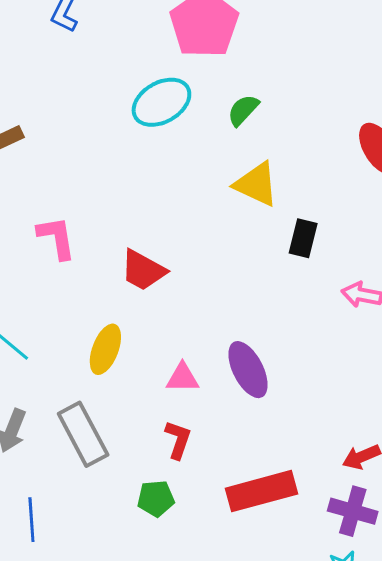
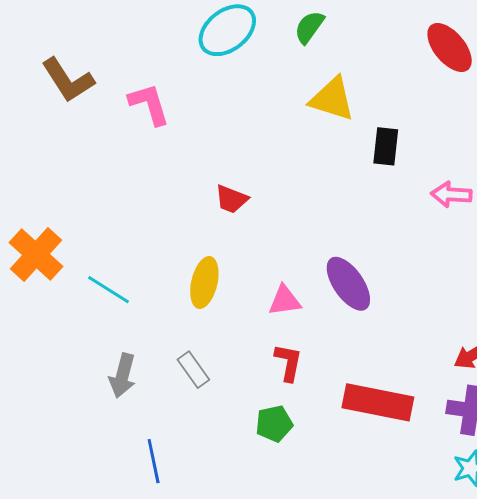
pink L-shape: (56, 238) -> (149, 104), moved
red trapezoid: (143, 270) -> (231, 199), size x0.7
gray rectangle: (83, 434) -> (193, 370), size x0.6
red rectangle: (261, 491) -> (378, 402), turned 34

